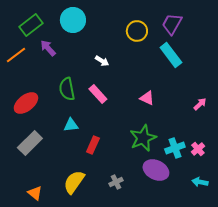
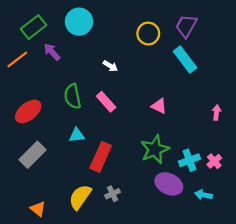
pink arrow: (200, 104) -> (216, 113), turned -40
red rectangle: (93, 145) -> (101, 157), size x1.5
gray cross: (116, 182) -> (113, 194), moved
cyan arrow: (200, 182) -> (203, 195), moved

